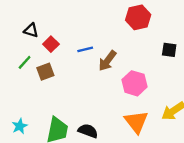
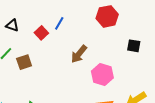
red square: (51, 44) -> (41, 33), moved
blue line: (85, 49) -> (59, 23), moved, turned -48

